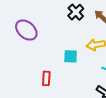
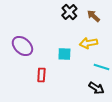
purple ellipse: (26, 30) -> (22, 46), moved

